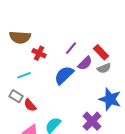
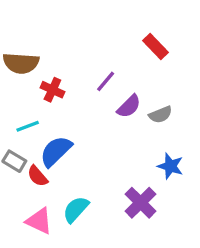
red rectangle: (101, 52) -> (155, 47), moved
blue semicircle: (64, 75) -> (56, 151), moved
blue star: (110, 99) -> (170, 166), size x0.7

